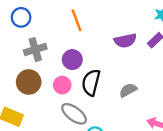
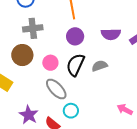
purple circle: (72, 60) -> (75, 36), moved
gray semicircle: (128, 90) -> (100, 66), moved

